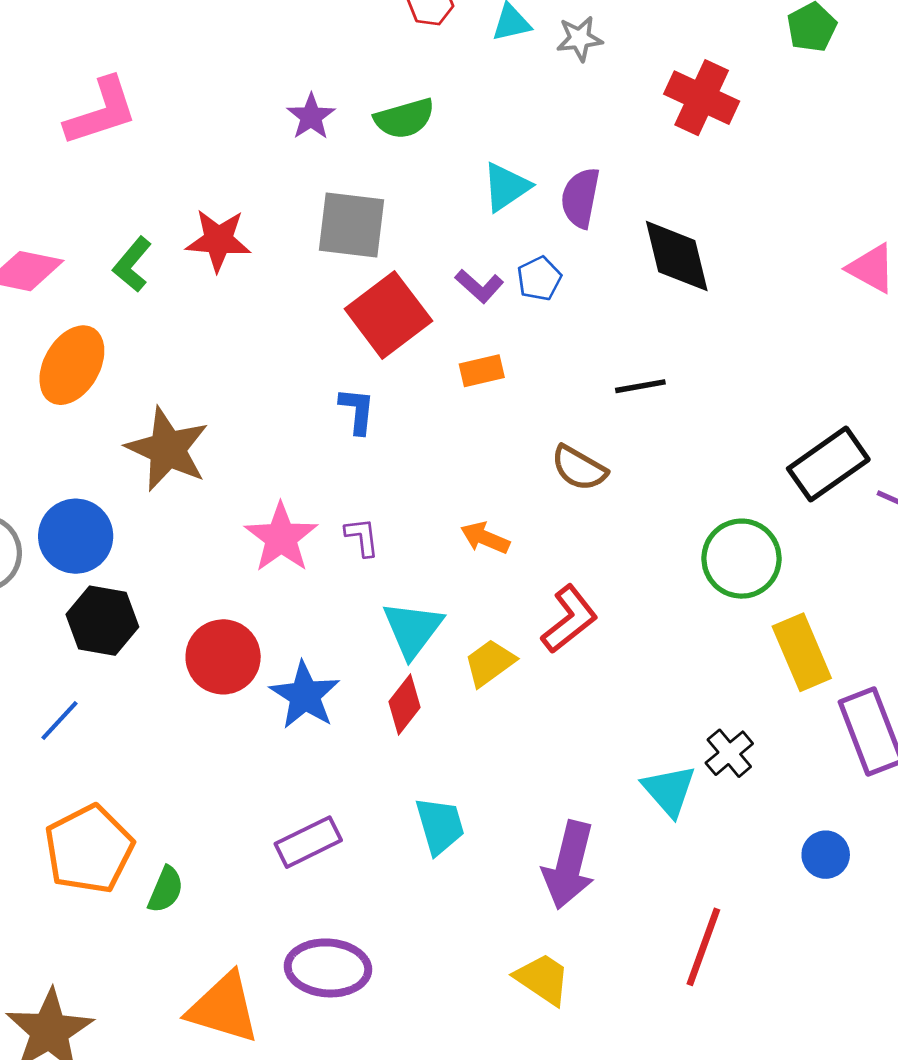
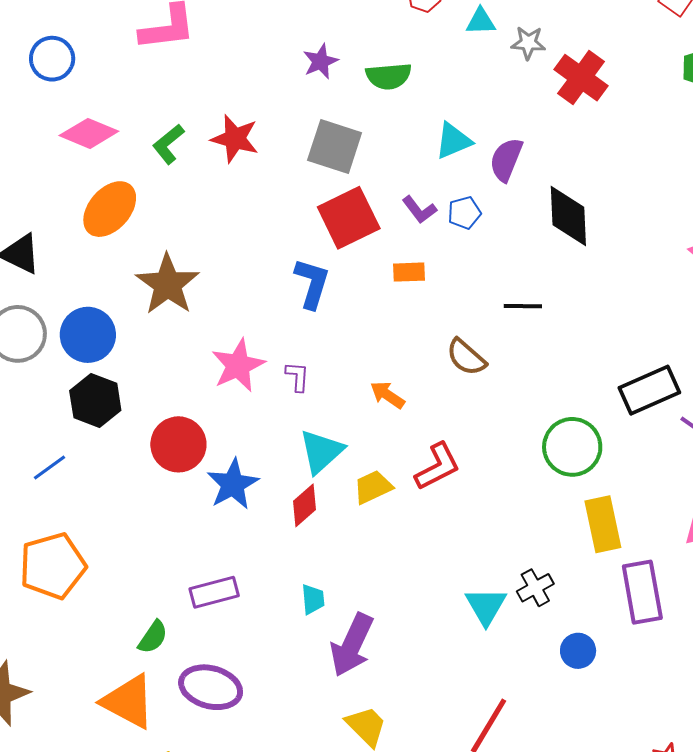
red cross: (702, 98) -> (581, 78), moved
blue L-shape: (357, 411) -> (312, 283), size x1.4
cyan trapezoid: (440, 826) -> (313, 599), size x0.7
blue circle: (826, 855) -> (578, 651), moved
purple arrow: (569, 865) -> (352, 645), moved
green semicircle: (166, 890) -> (153, 637), moved

